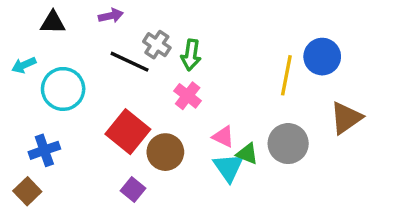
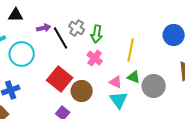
purple arrow: (111, 16) -> (44, 28), moved
black line: (130, 62) -> (61, 38), turned 35
yellow line: (286, 75) -> (131, 50), moved
green triangle: (247, 154) -> (134, 77), moved

